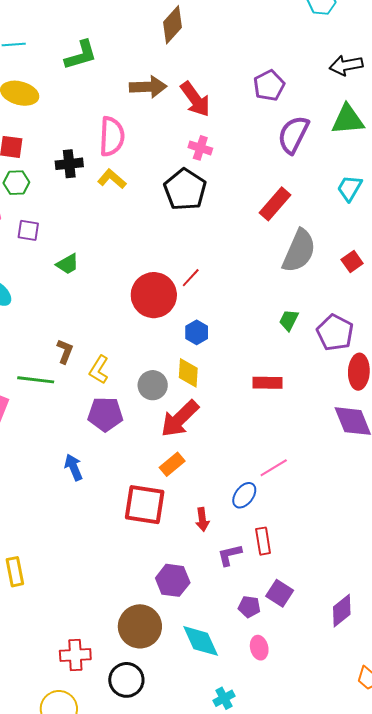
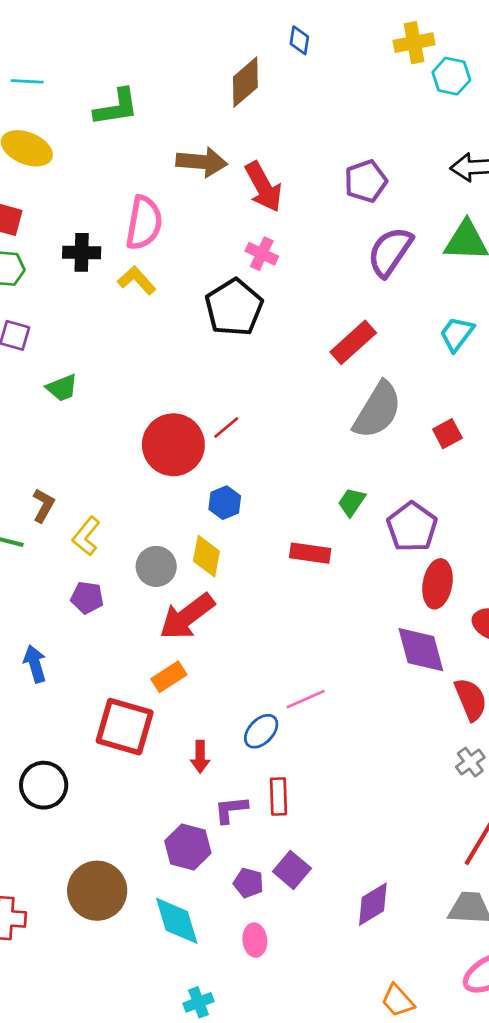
red rectangle: (267, 383) -> (310, 553), moved
purple pentagon: (105, 414) -> (87, 598), size x0.7
purple hexagon: (173, 580) -> (188, 847), moved
black circle: (126, 680) -> (44, 785), moved

